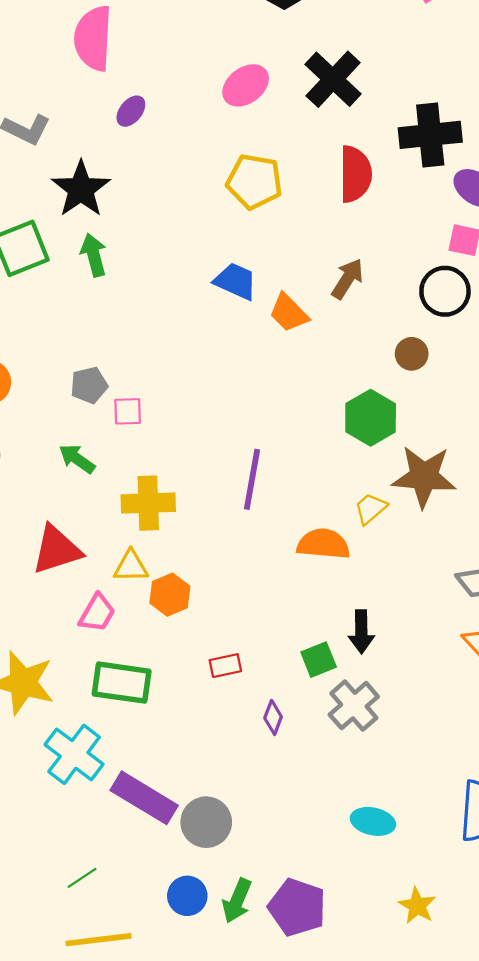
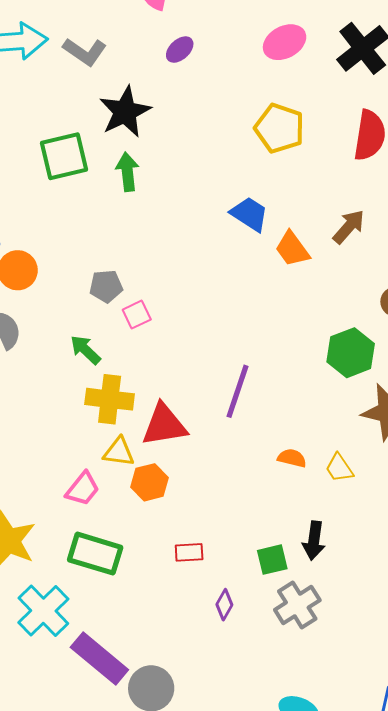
pink square: (128, 411) -> (137, 315), turned -32
yellow cross: (148, 503) -> (110, 399), moved
yellow trapezoid: (371, 509) -> (339, 468), moved, turned -92
orange semicircle: (323, 544) -> (292, 458), size x0.6
red triangle: (56, 550) -> (164, 425), moved

